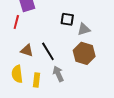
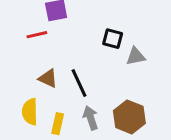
red line: (16, 22) -> (37, 35), turned 56
brown hexagon: (84, 53) -> (129, 117), moved

